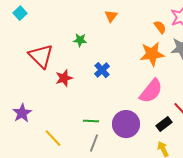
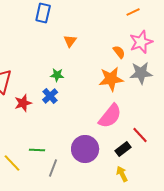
green star: (80, 40) -> (57, 75), moved
blue cross: (102, 70) -> (50, 96), moved
green line: (91, 121) -> (37, 150), moved

